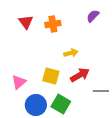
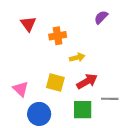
orange cross: (53, 24) -> (58, 36), moved
pink triangle: (19, 82) -> (21, 89), turned -35
green square: (61, 104) -> (83, 110), moved, turned -30

